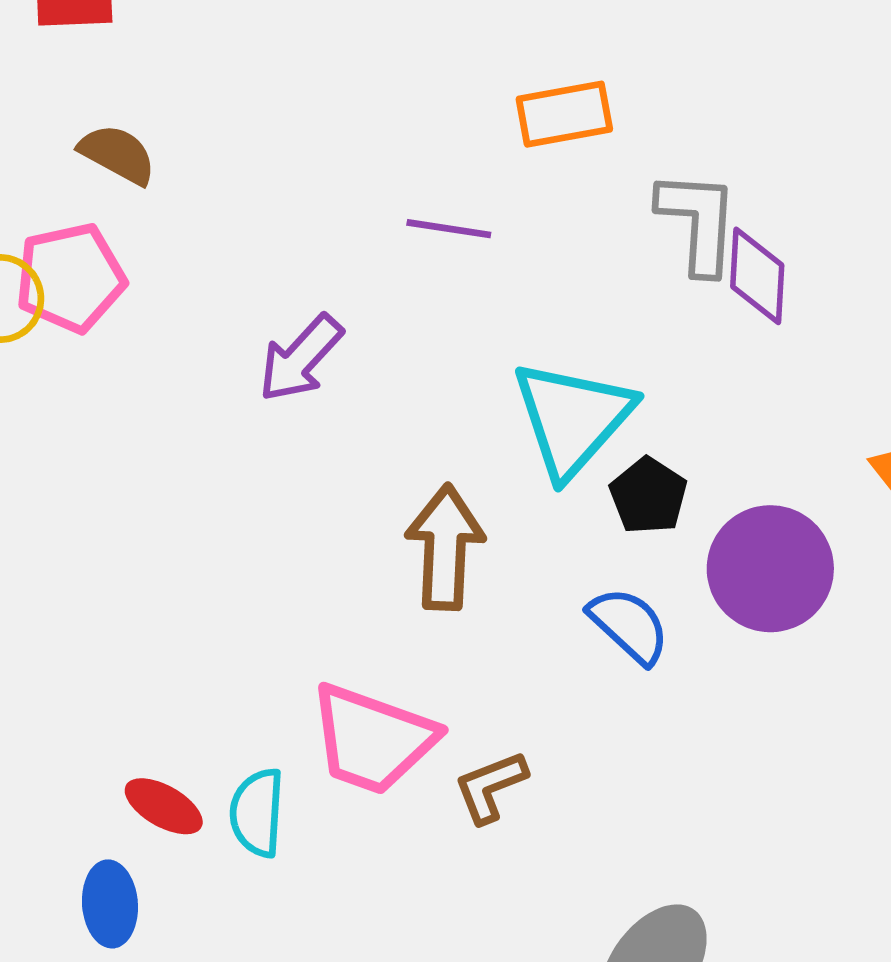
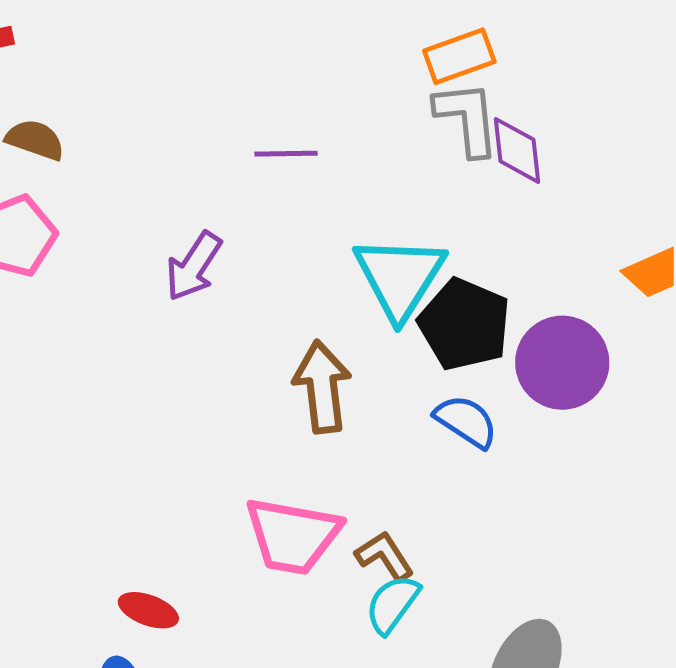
orange rectangle: (564, 114) -> (459, 56), moved
black pentagon: (648, 496) -> (464, 324), size x1.6
brown L-shape: (490, 787) -> (385, 556), turned 88
cyan semicircle: (257, 813) -> (392, 604), moved, turned 42

